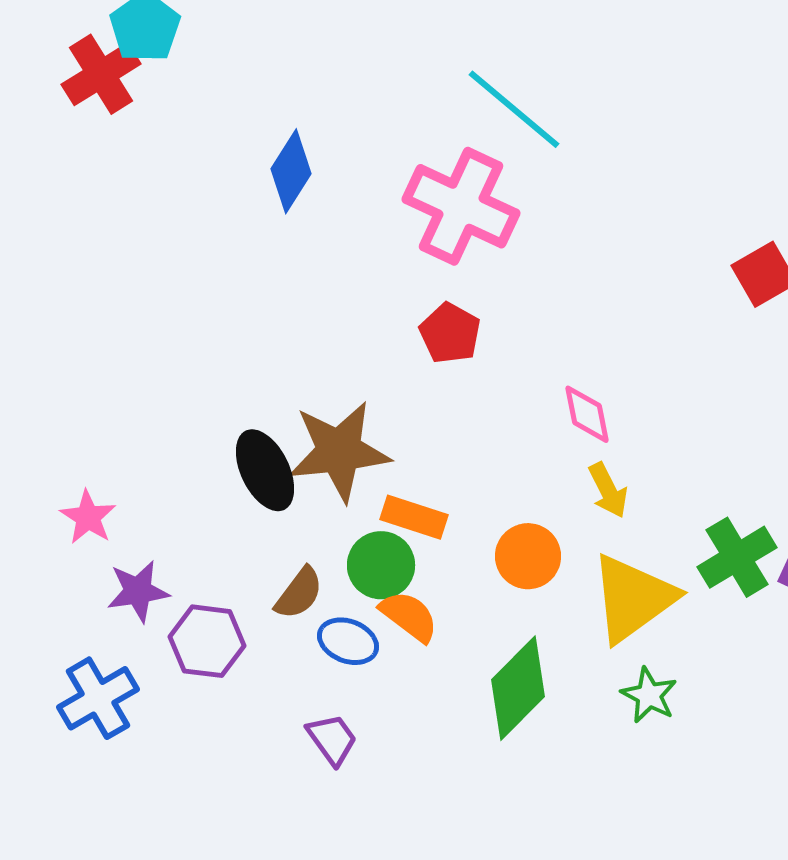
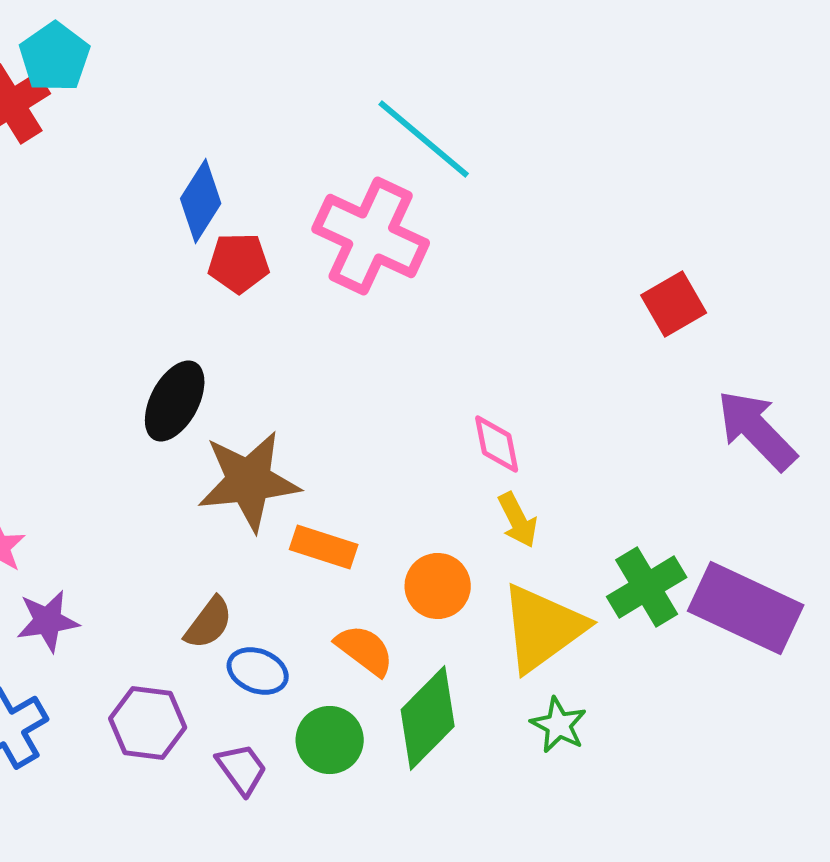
red pentagon: (450, 333) -> (239, 263), moved, turned -30
black ellipse: (265, 470) -> (175, 401), moved, turned 54
green circle: (381, 565) -> (330, 740), moved
orange semicircle: (409, 616) -> (365, 650), moved
purple hexagon: (207, 641) -> (148, 723), moved

